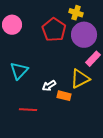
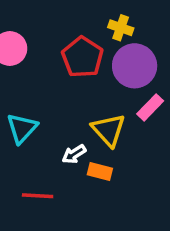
yellow triangle: (80, 79) -> (109, 130), moved, turned -45

